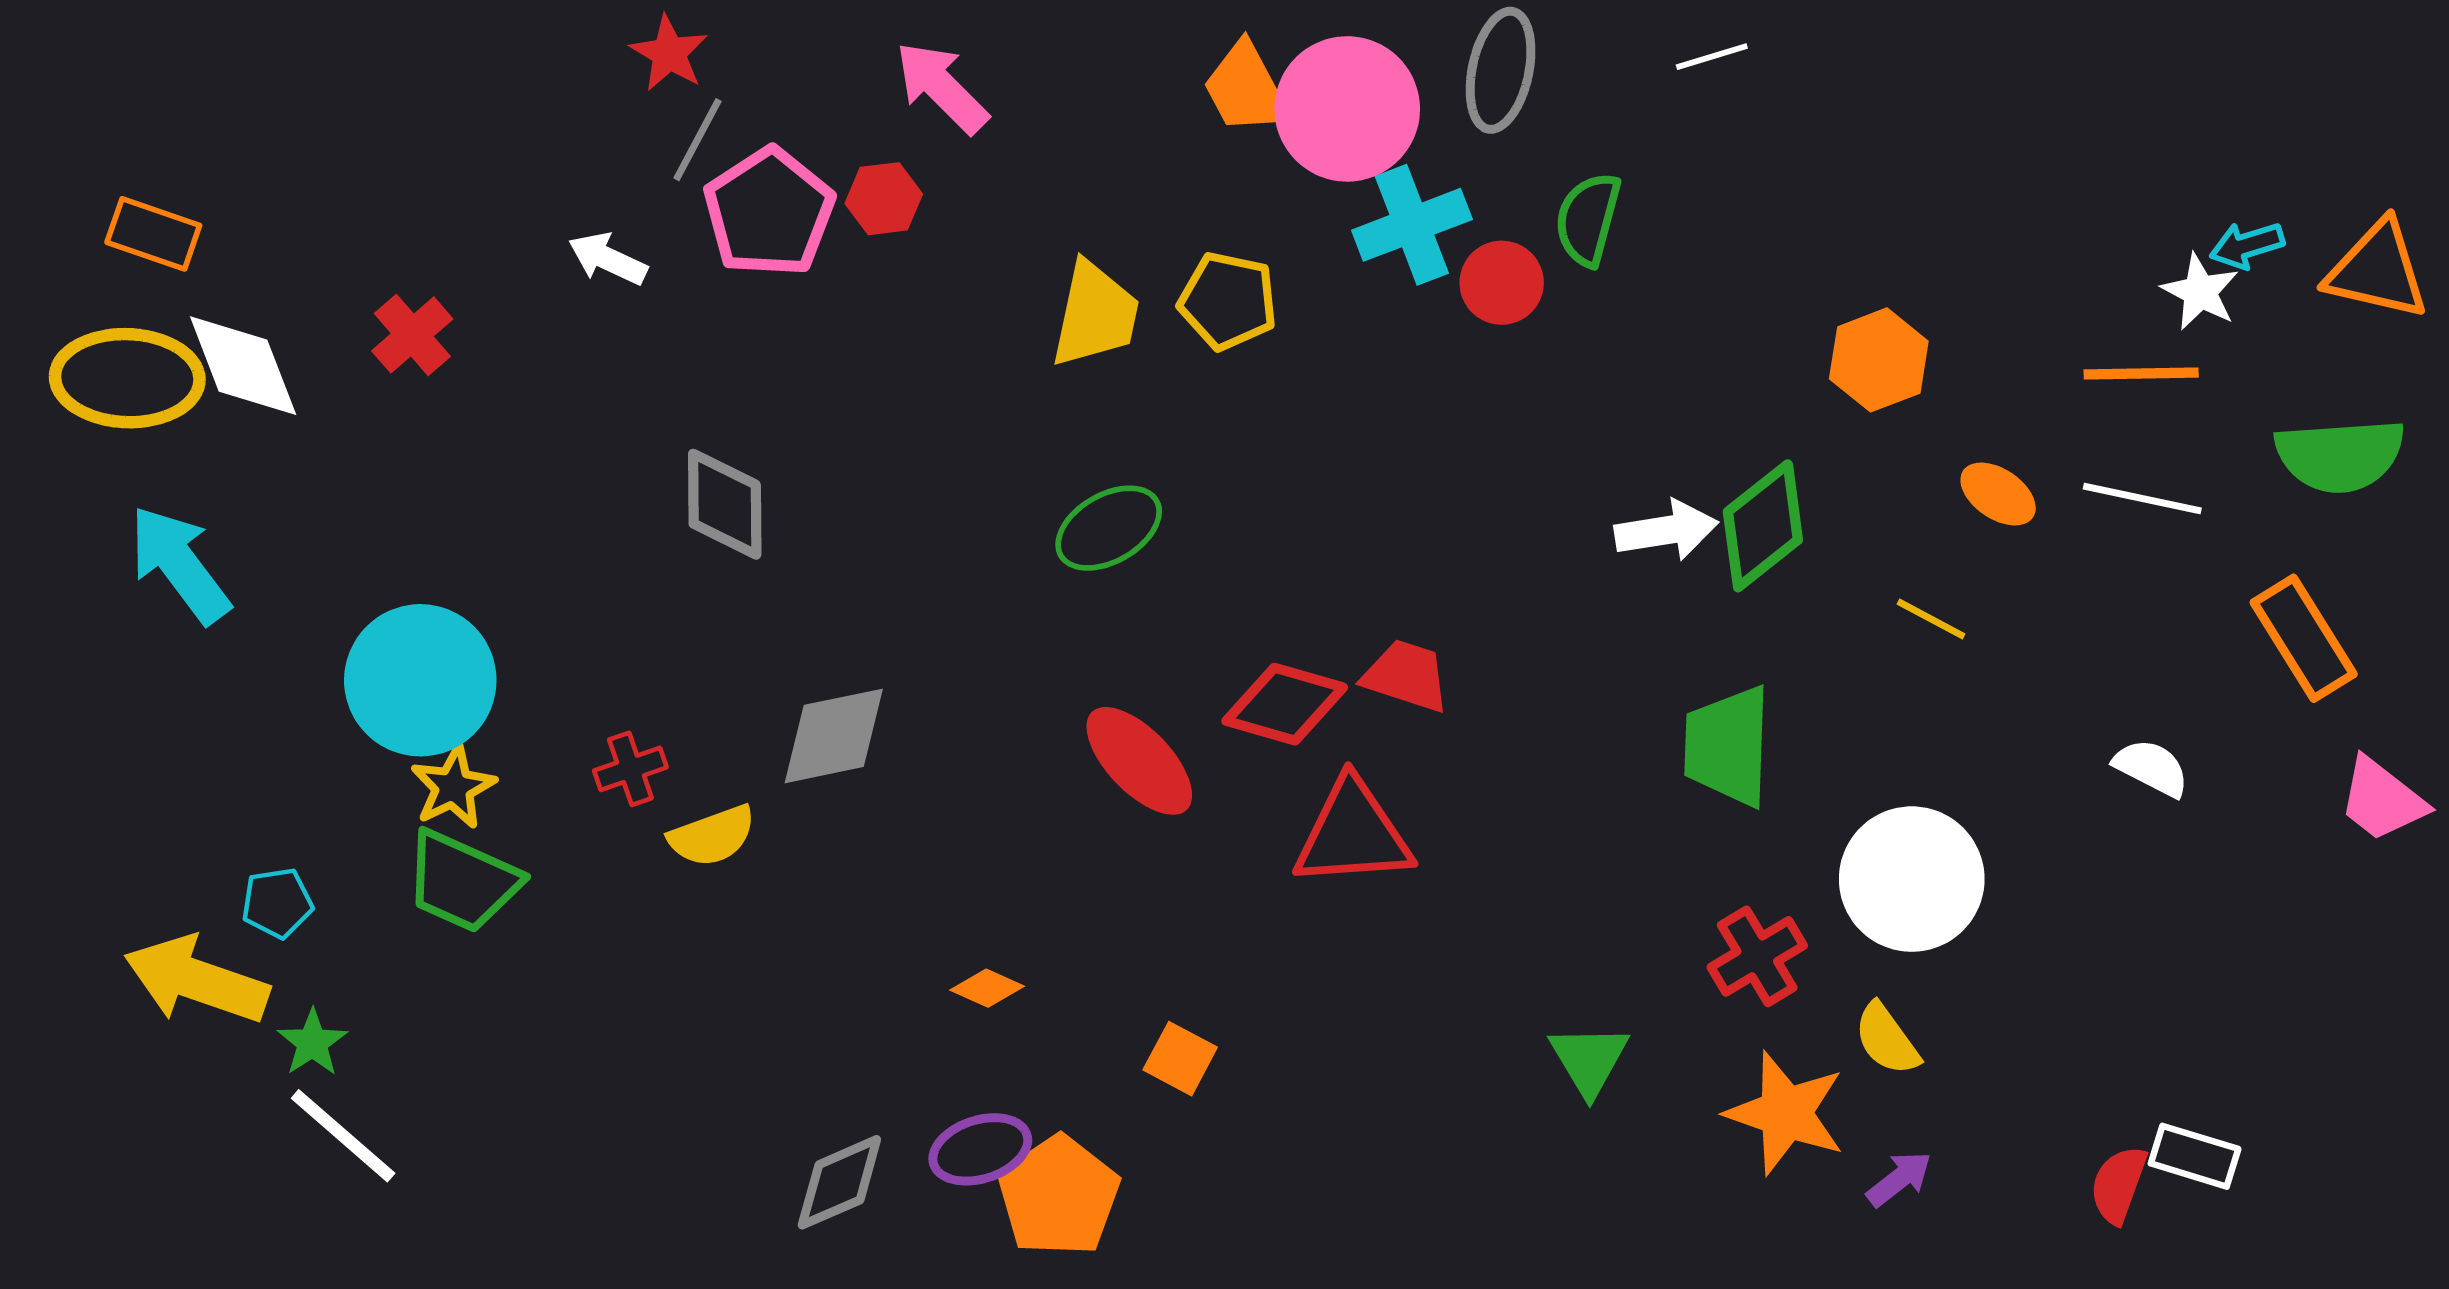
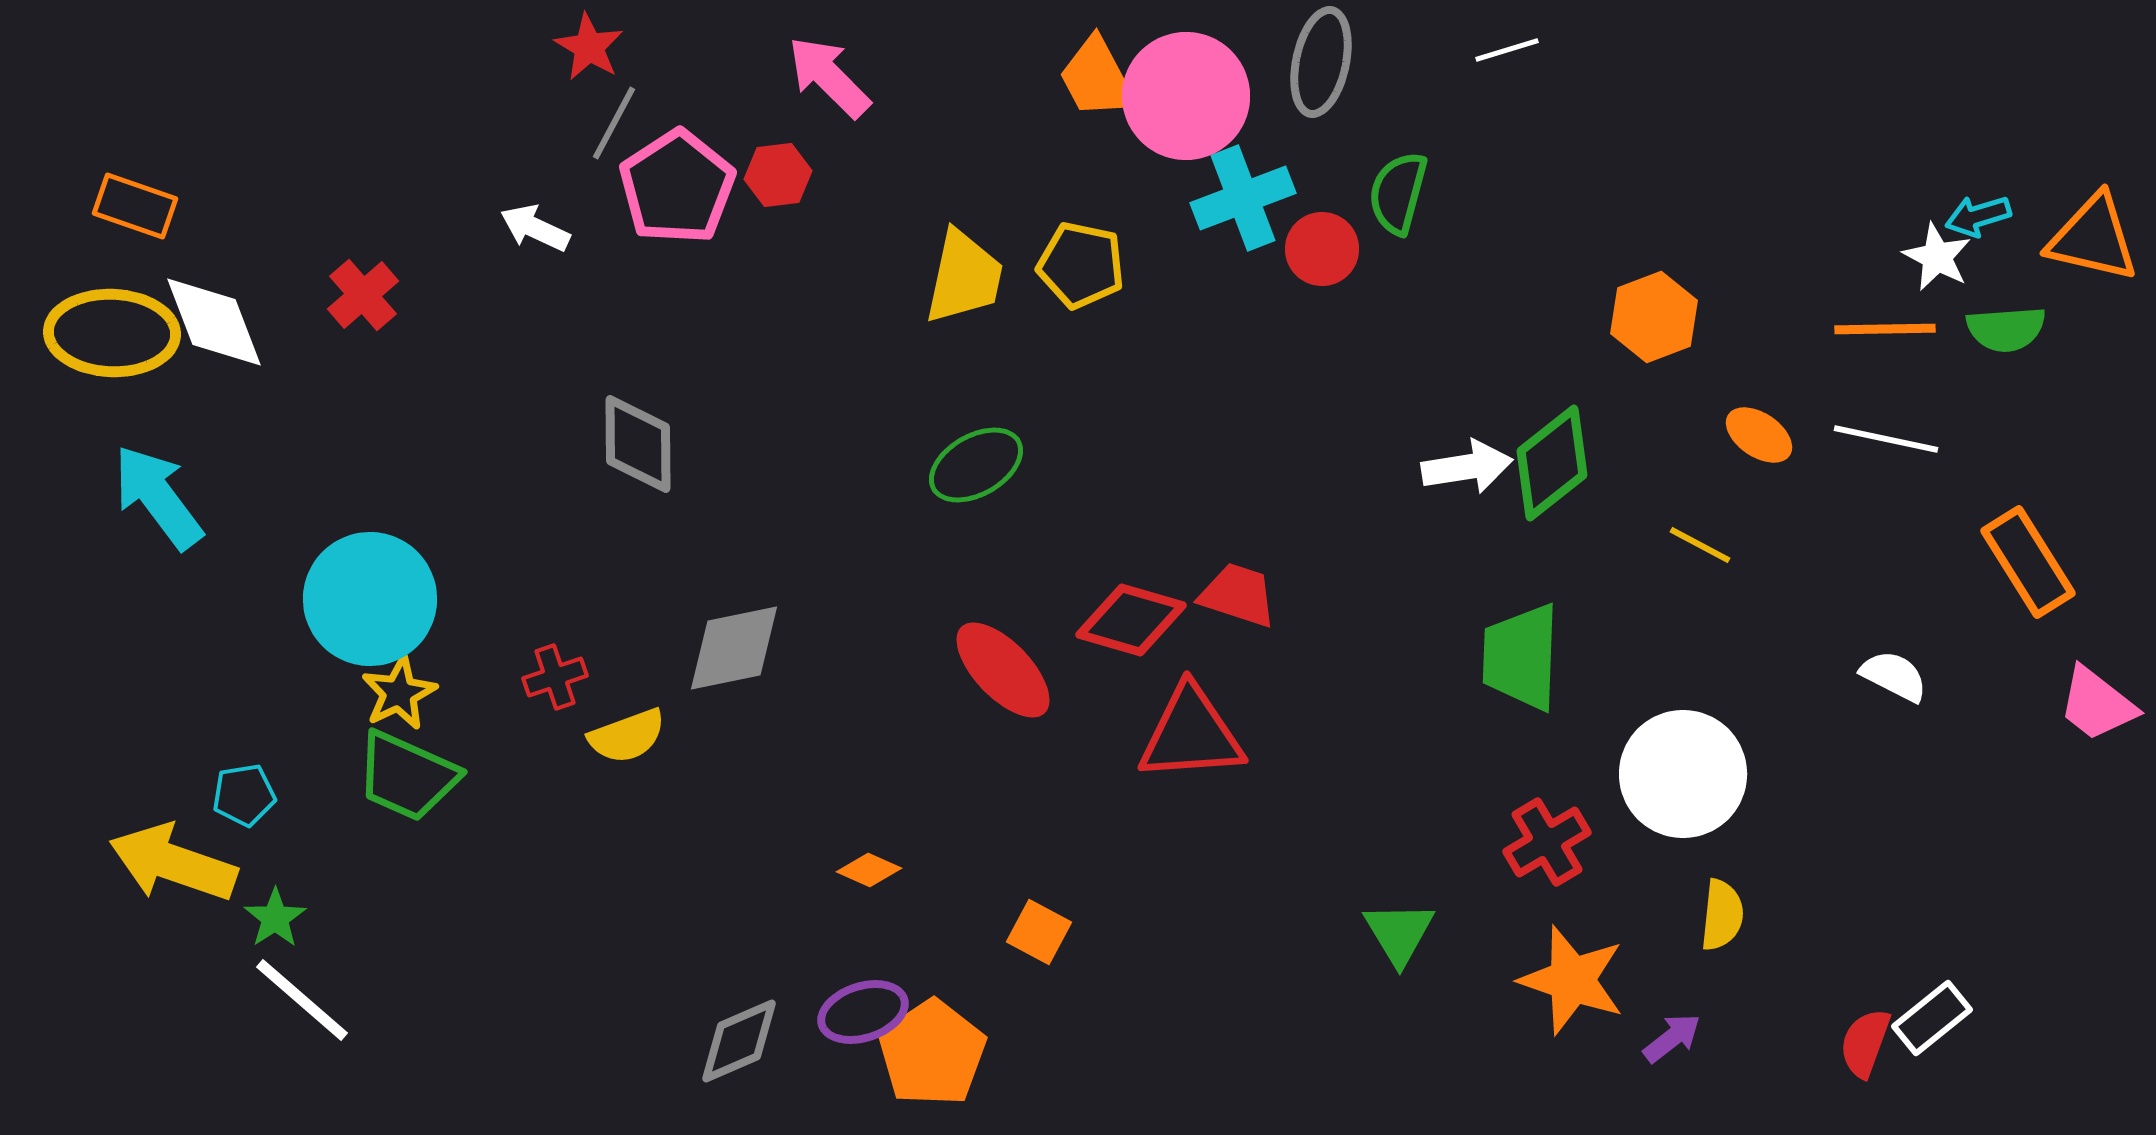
green semicircle: (2340, 455) -> (2006, 329), moved, size x0.7
yellow semicircle: (1887, 1039) -> (1722, 915), moved, turned -138
white rectangle: (2195, 1156) -> (1932, 1018), turned -56

